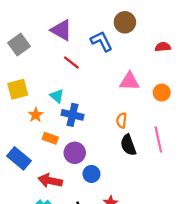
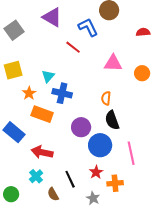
red line: (71, 62) -> (73, 47), moved
cyan triangle: (57, 96) -> (48, 76), turned 32
orange rectangle: (50, 138) -> (42, 114), size x1.5
pink line: (158, 139) -> (131, 153), moved
purple circle: (75, 153) -> (81, 127), moved
blue circle: (91, 174) -> (100, 145), moved, size x1.5

